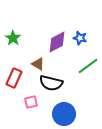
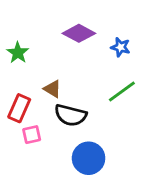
blue star: (80, 38) -> (120, 47), moved
purple diamond: (57, 42) -> (79, 33), moved, turned 55
pink square: (31, 102) -> (32, 135), moved

